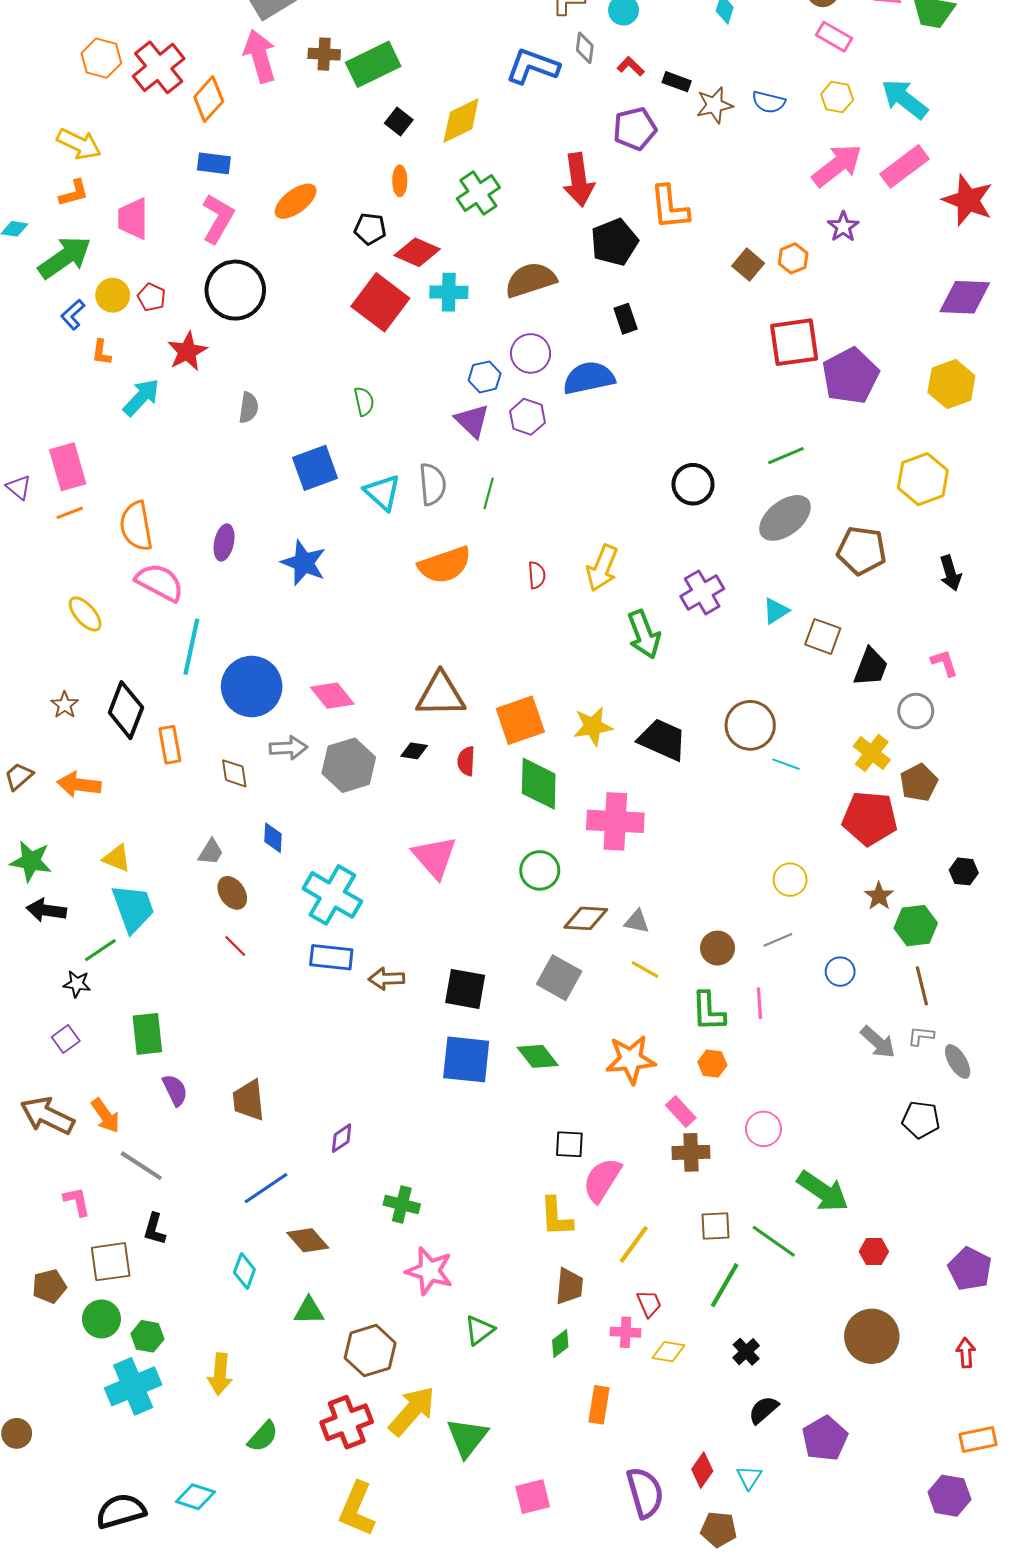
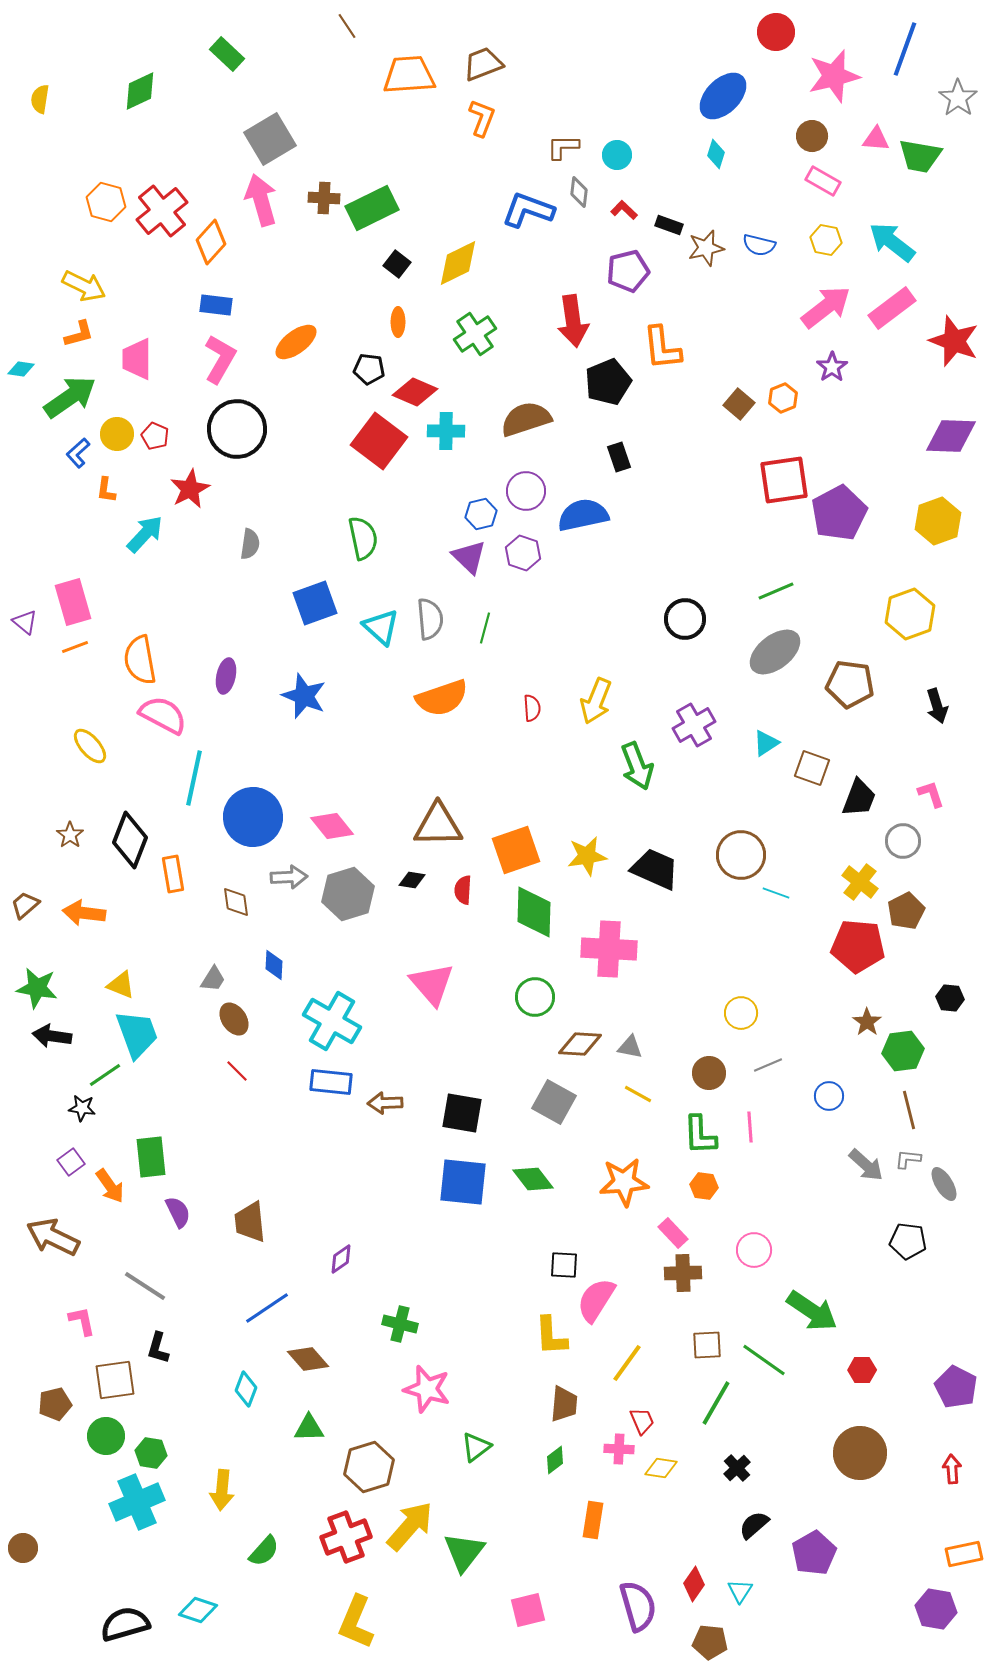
green semicircle: (364, 401) -> (363, 538), size x1.5
yellow circle: (790, 880) -> (741, 1013), moved
orange arrow: (106, 1116) -> (110, 1186), moved

